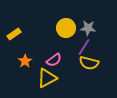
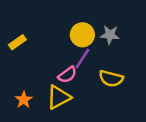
purple line: (84, 47) -> (82, 59), moved
orange star: (25, 61) -> (24, 100), moved

